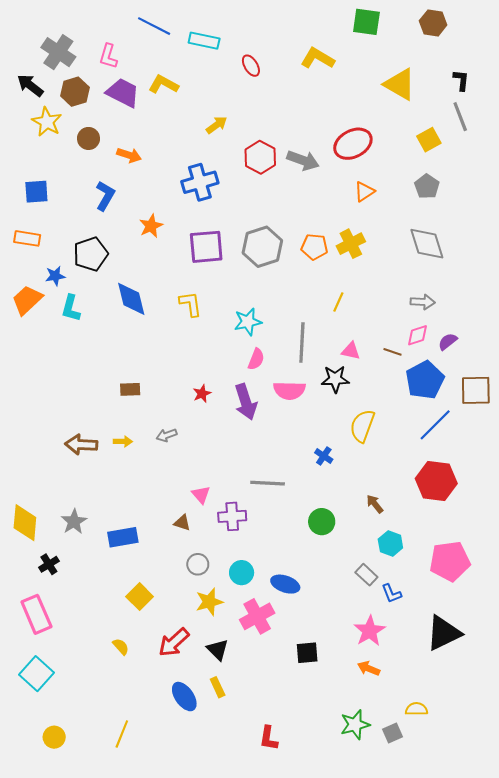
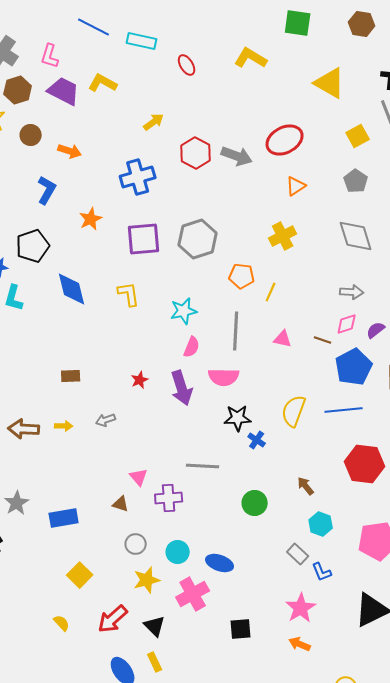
orange pentagon: (314, 247) -> (242, 276), moved
black star: (335, 379) -> (238, 418), moved
blue line: (435, 425) -> (344, 410), moved, turned 39

